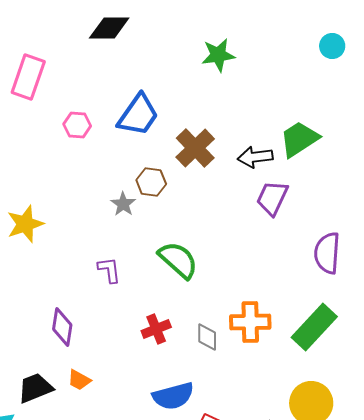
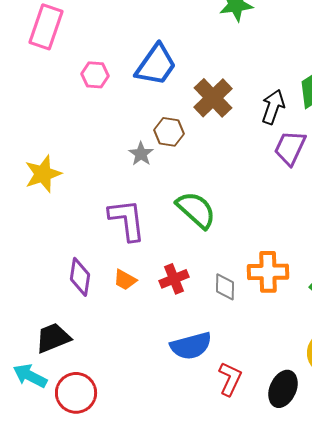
black arrow: (255, 157) -> (273, 107), turned 116
purple L-shape: (109, 270) -> (127, 220), size x1.6
orange trapezoid: (79, 380) -> (125, 280), moved

